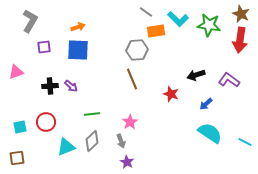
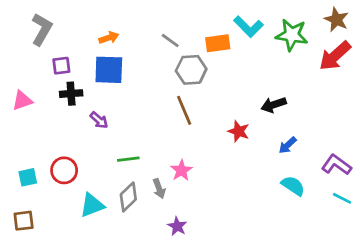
gray line: (146, 12) -> (170, 41), moved
red arrow: (240, 40) -> (335, 56), turned 40
purple L-shape: (229, 80) -> (336, 165), moved
black cross: (50, 86) -> (71, 94), moved
cyan semicircle: (210, 133) -> (293, 186), size x0.7
gray arrow: (121, 141) -> (159, 189), moved

